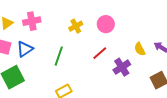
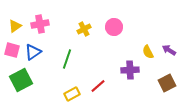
red line: (100, 53) -> (98, 86), moved
purple cross: (122, 67) -> (130, 70), turned 30

